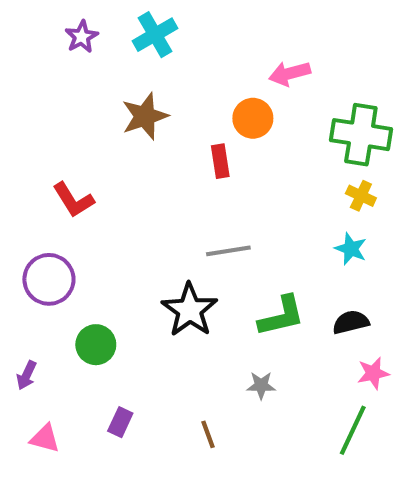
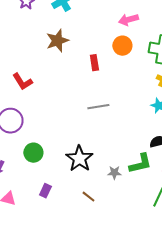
orange circle: (253, 118) -> (122, 46), moved
black star: (190, 310) -> (79, 159), moved
green L-shape: (281, 316) -> (140, 164), moved
brown line: (208, 434) -> (88, 197), turned -32

